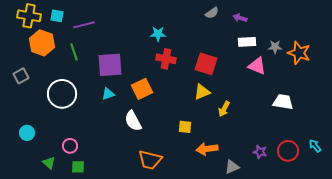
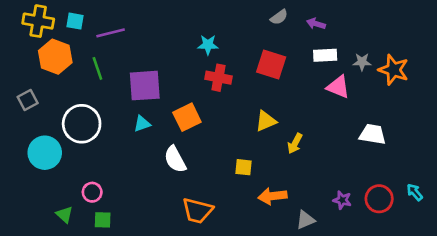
red square: (206, 64) -> (271, 65), moved
cyan circle: (27, 133) -> (45, 153), moved, size x1.6

